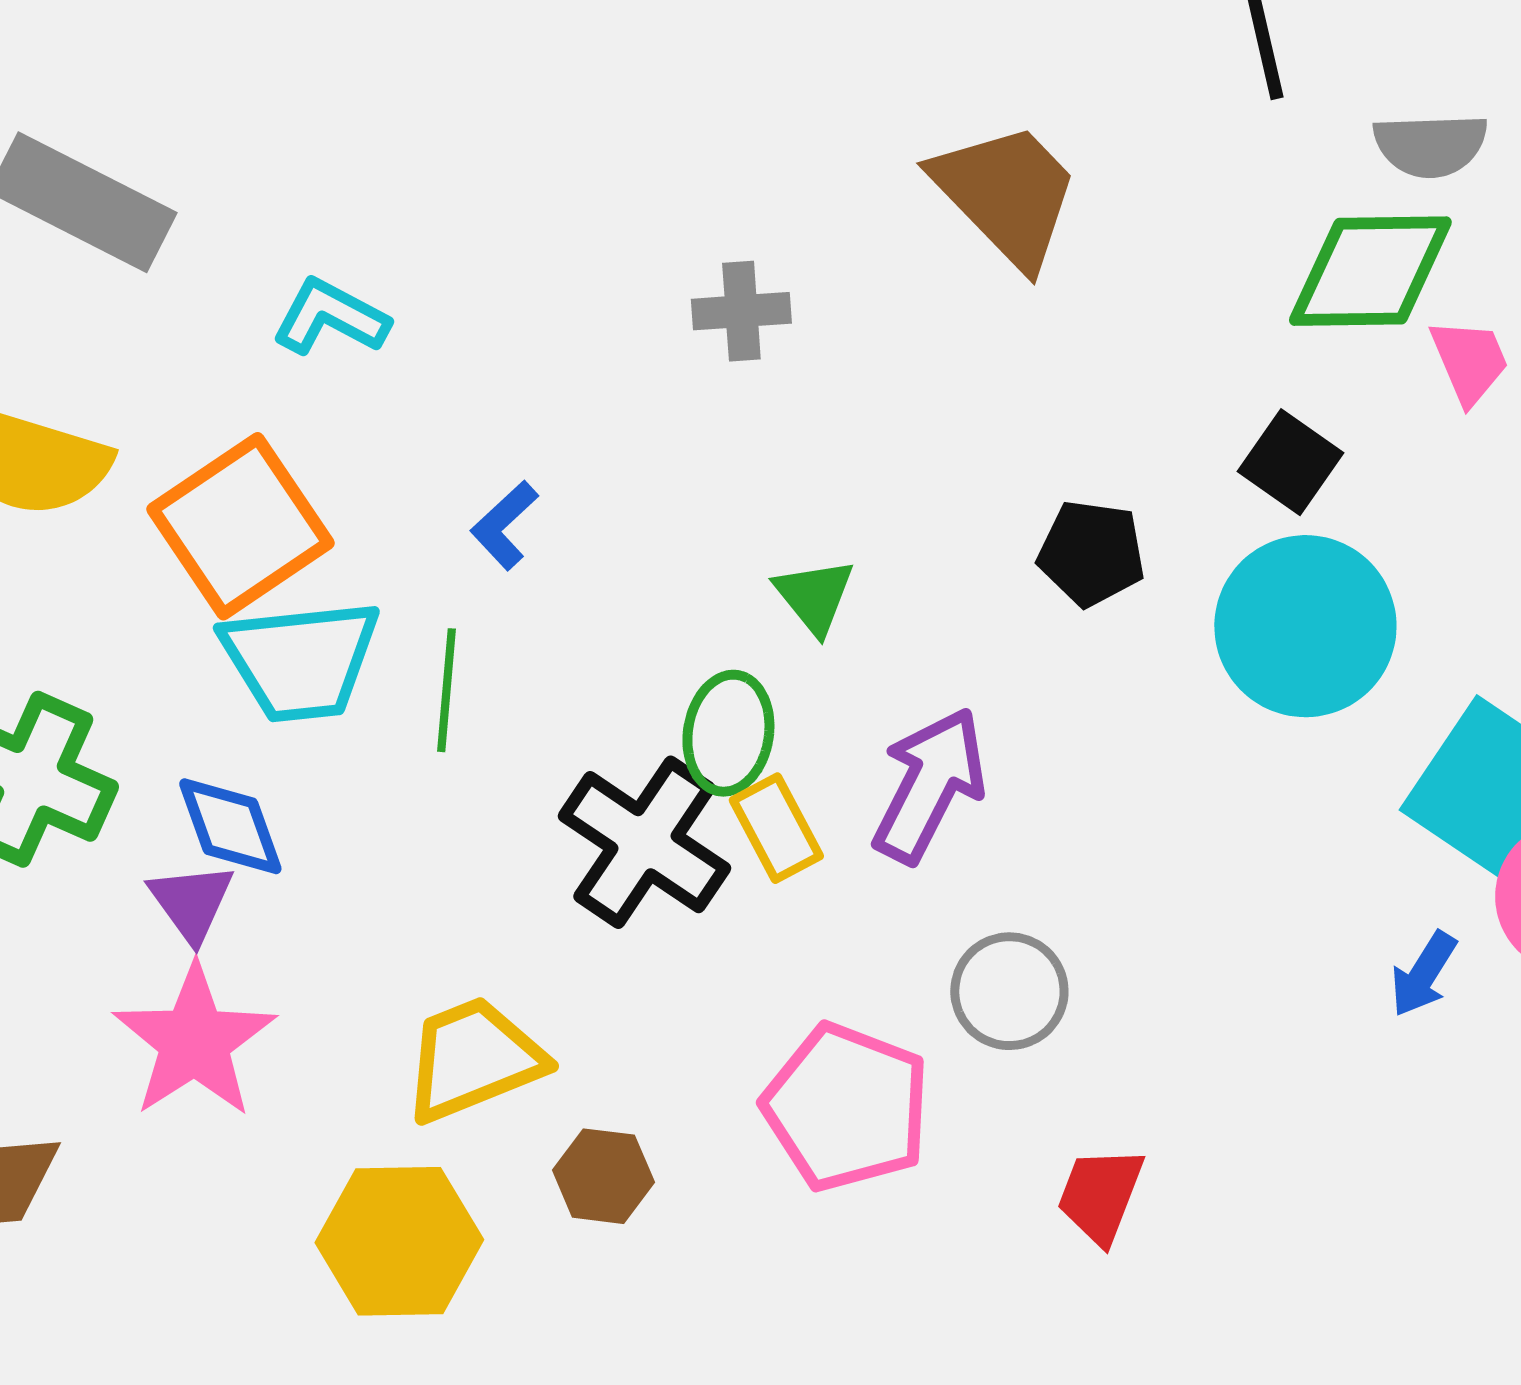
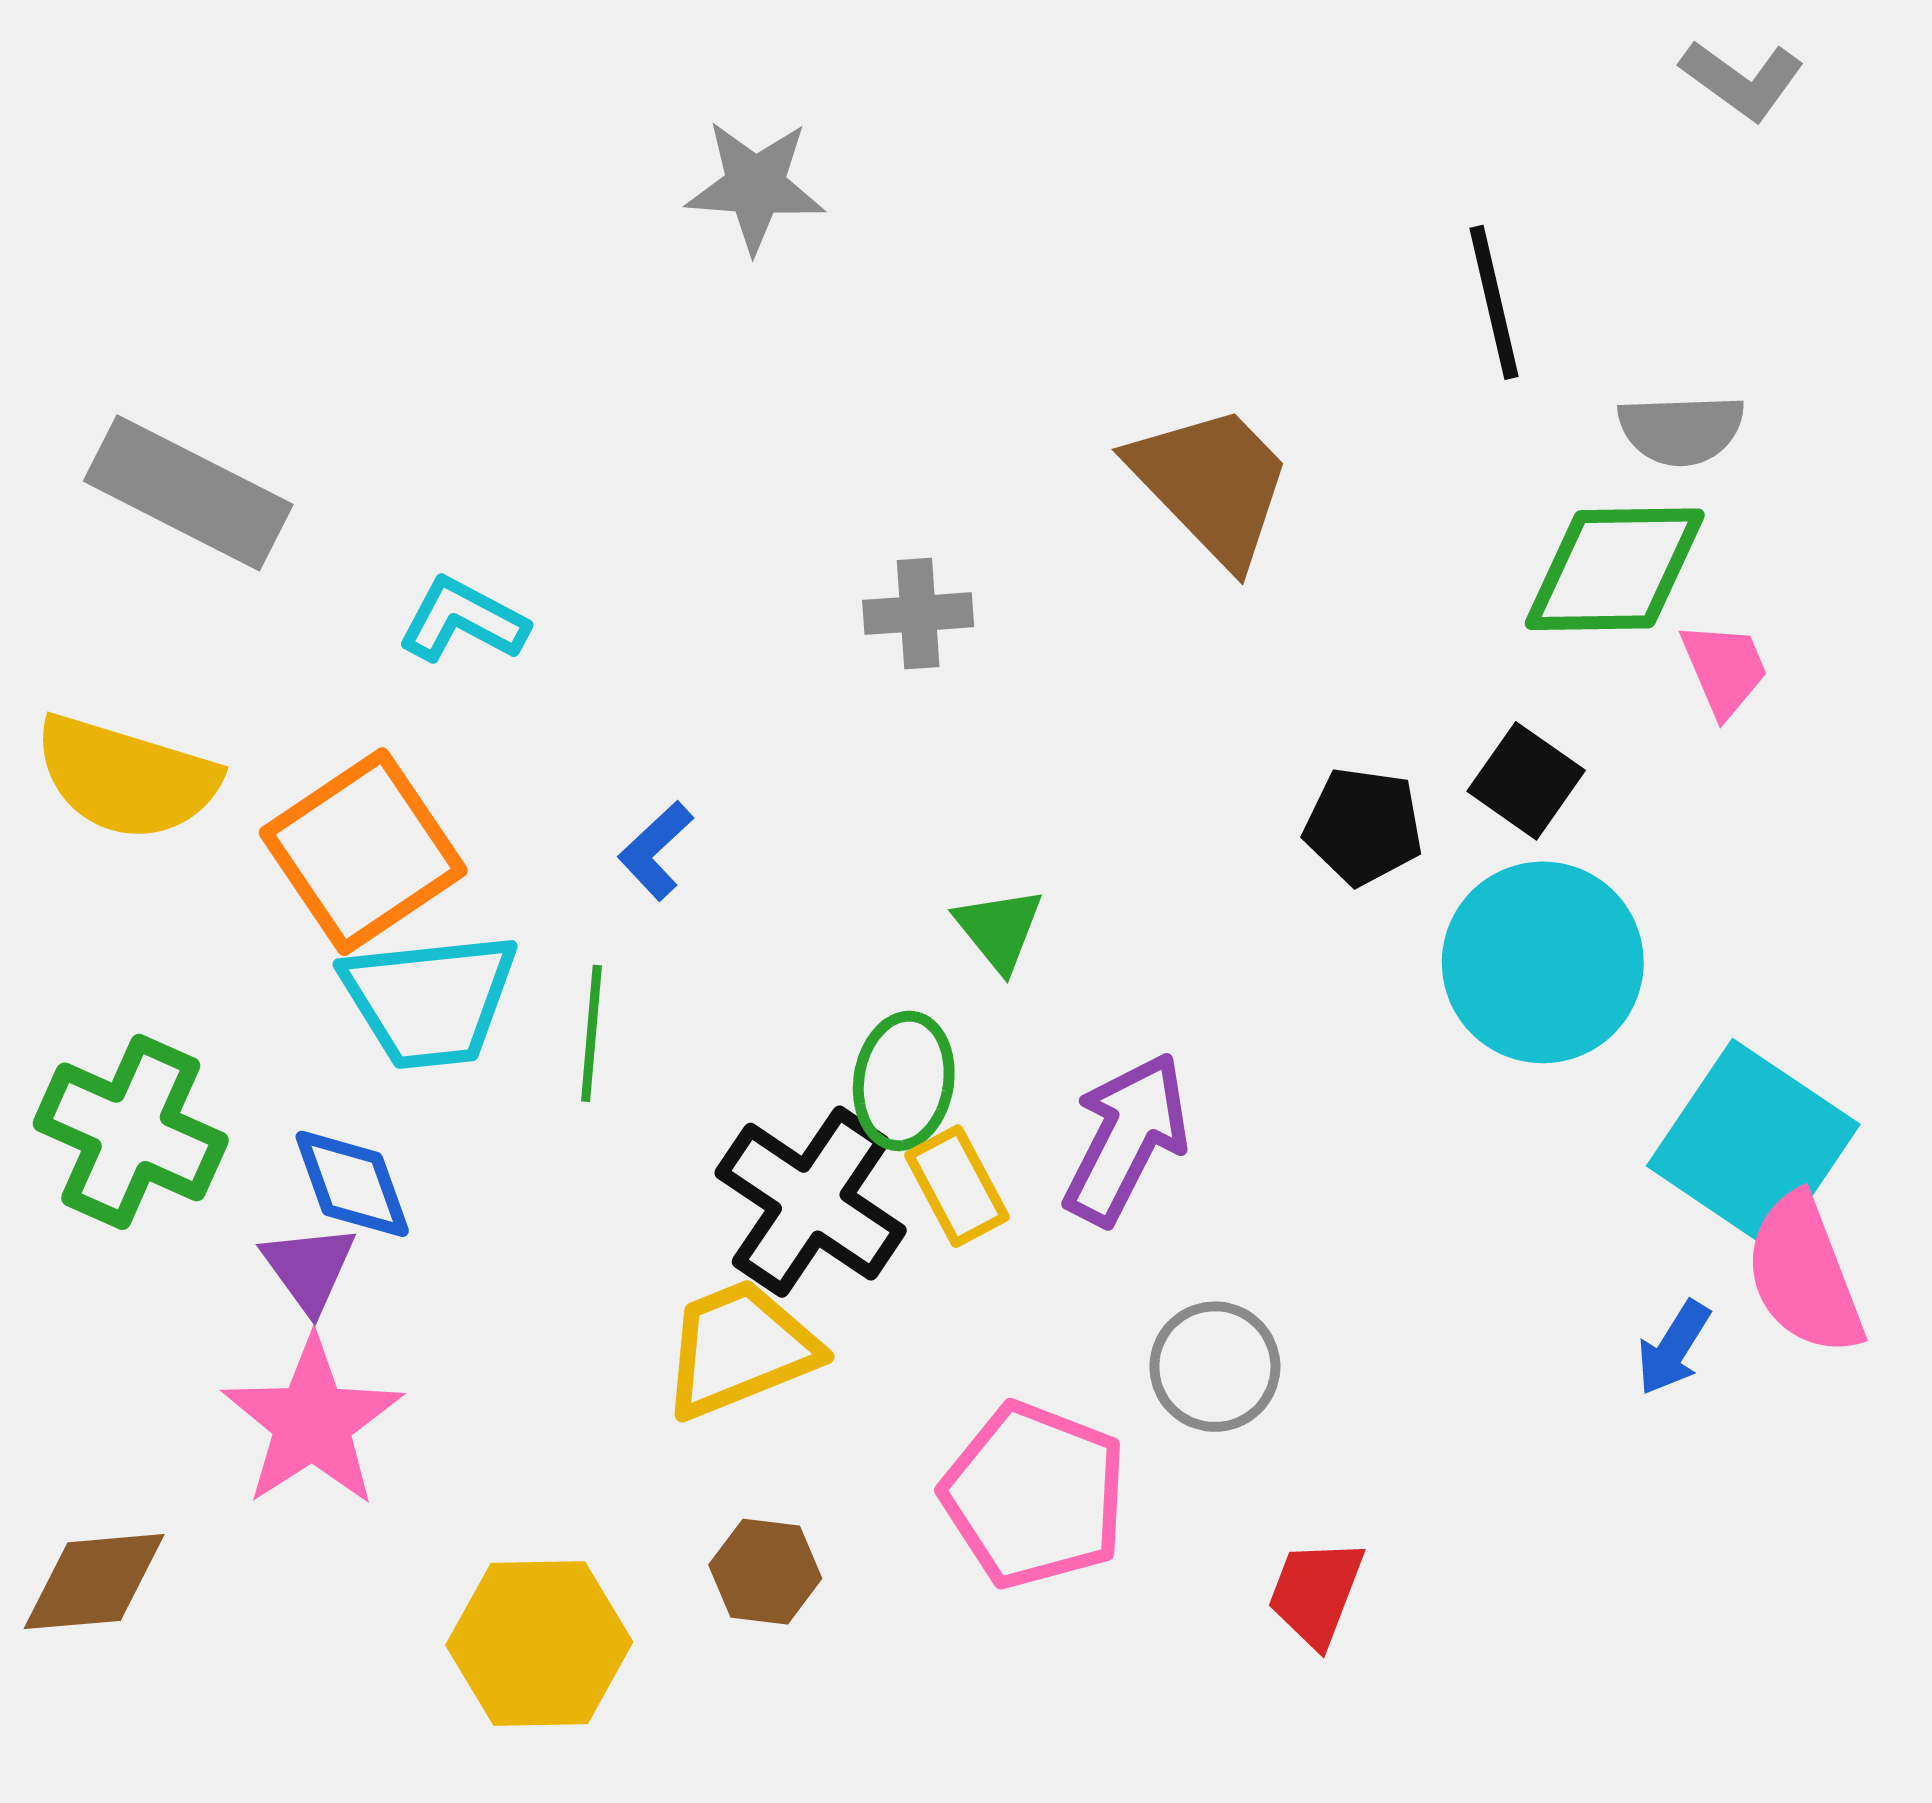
black pentagon: (1091, 553) -> (1363, 826), moved
yellow trapezoid: (473, 1059) -> (740, 1349), moved

